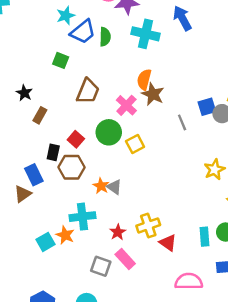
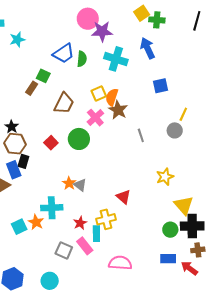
cyan star: (66, 16) -> (17, 40), moved
black star: (24, 93) -> (12, 127), moved
blue square: (207, 107) -> (161, 86), moved
brown rectangle: (40, 115) -> (32, 88), moved
yellow square: (135, 144) -> (99, 93), moved
black rectangle: (53, 152) -> (23, 161), moved
brown hexagon: (71, 167) -> (15, 144), moved
cyan rectangle: (204, 237) -> (96, 234), moved
red triangle: (168, 243) -> (123, 197), moved
pink semicircle: (189, 281) -> (120, 263), moved

